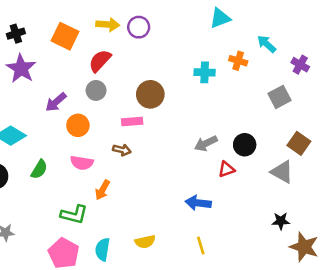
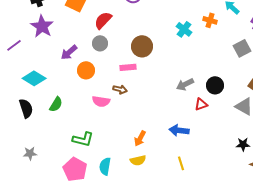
cyan cross: (205, 72) -> (184, 29), turned 35
pink semicircle: (82, 163) -> (101, 101), moved
orange arrow: (102, 190) -> (140, 138), moved

